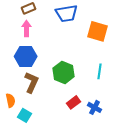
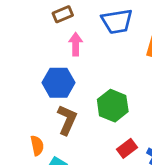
pink arrow: (26, 28) -> (76, 44), moved

